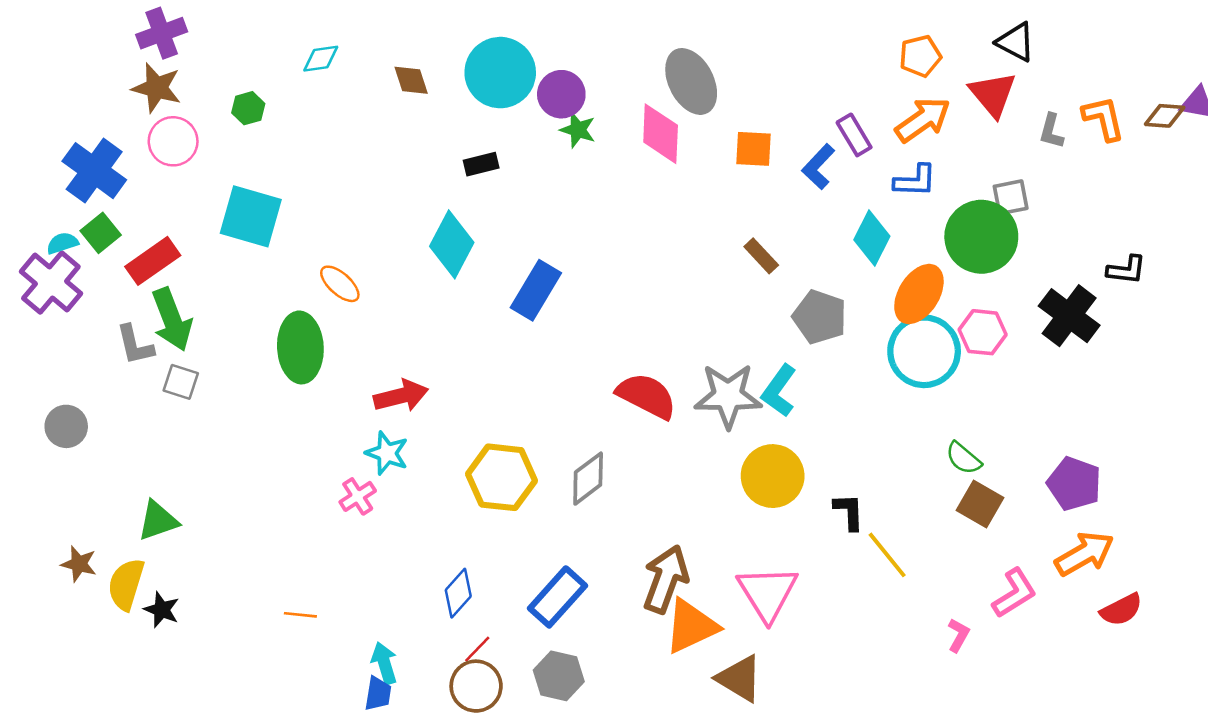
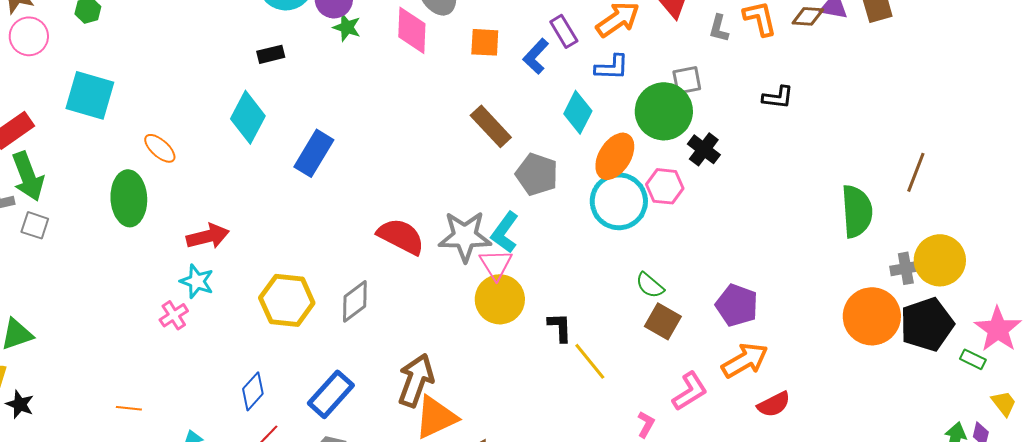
brown rectangle: (761, 256) -> (491, 126), size x1.5
black L-shape: (1126, 270) -> (778, 97), moved
black cross: (1069, 316) -> (704, 149), moved, size x0.7
pink triangle: (768, 593) -> (496, 264), moved, size x0.7

